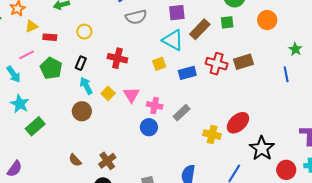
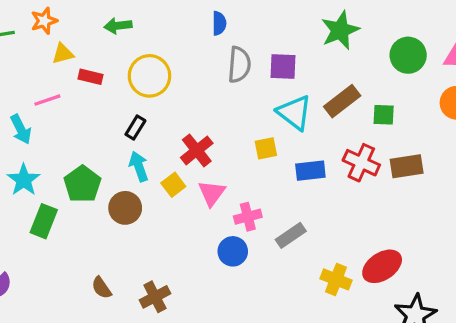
purple square: (177, 13) -> (283, 67), moved
gray semicircle: (136, 17) -> (239, 65), turned -80
green square: (227, 22) -> (384, 115), moved
yellow circle: (84, 32) -> (149, 76), size x1.6
red cross: (117, 58) -> (197, 150), moved, turned 30
green pentagon: (51, 68) -> (82, 184), moved
pink cross: (155, 105) -> (248, 217), turned -35
green rectangle: (35, 126) -> (44, 221), turned -36

